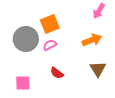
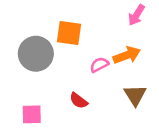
orange square: (50, 24) -> (69, 33), turned 30
pink semicircle: (50, 45) -> (99, 65), moved

